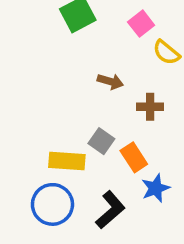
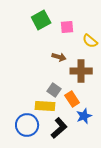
pink square: (141, 24) -> (67, 27), moved, turned 32
brown cross: (150, 107) -> (81, 71), size x1.5
yellow rectangle: (67, 161) -> (45, 106), moved

